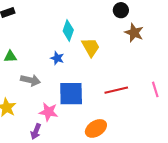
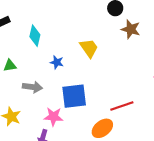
cyan diamond: (68, 30) -> (35, 36), moved
red line: (116, 90) -> (122, 106), moved

